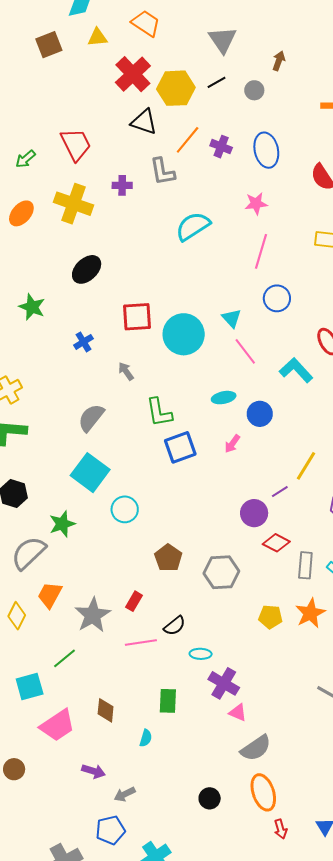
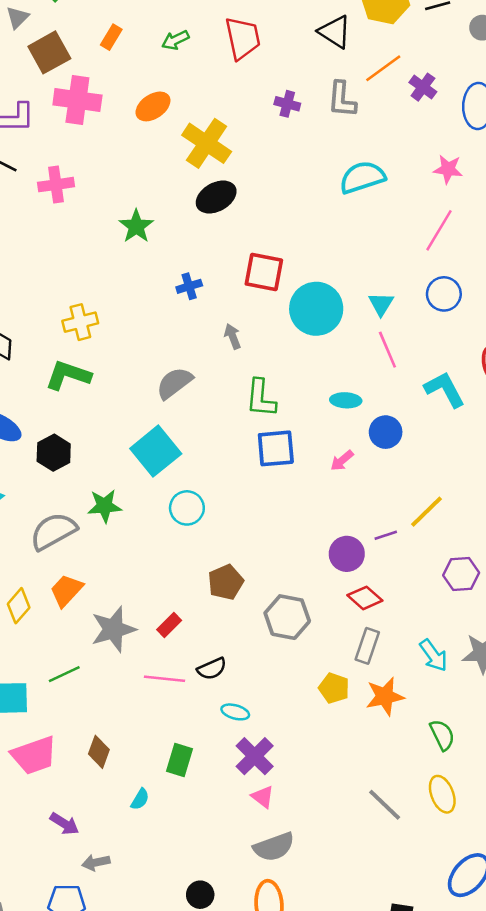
yellow cross: (74, 204) -> (207, 143), moved
gray rectangle: (305, 565) -> (367, 646), moved

